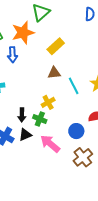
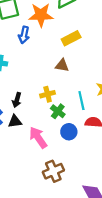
cyan line: (74, 86) -> (81, 101), moved
green cross: (40, 119) -> (58, 111), moved
brown cross: (83, 157) -> (53, 171), moved

